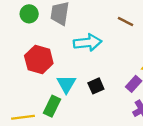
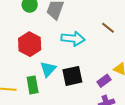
black square: (96, 86) -> (72, 76), size x1.5
green rectangle: (52, 106) -> (33, 85), turned -48

